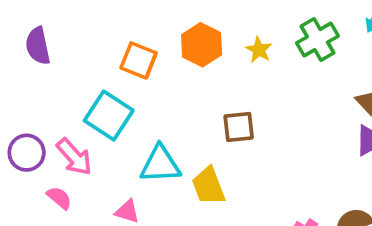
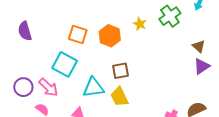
orange hexagon: (202, 45) -> (110, 36), moved
brown square: (239, 127) -> (121, 71), moved

